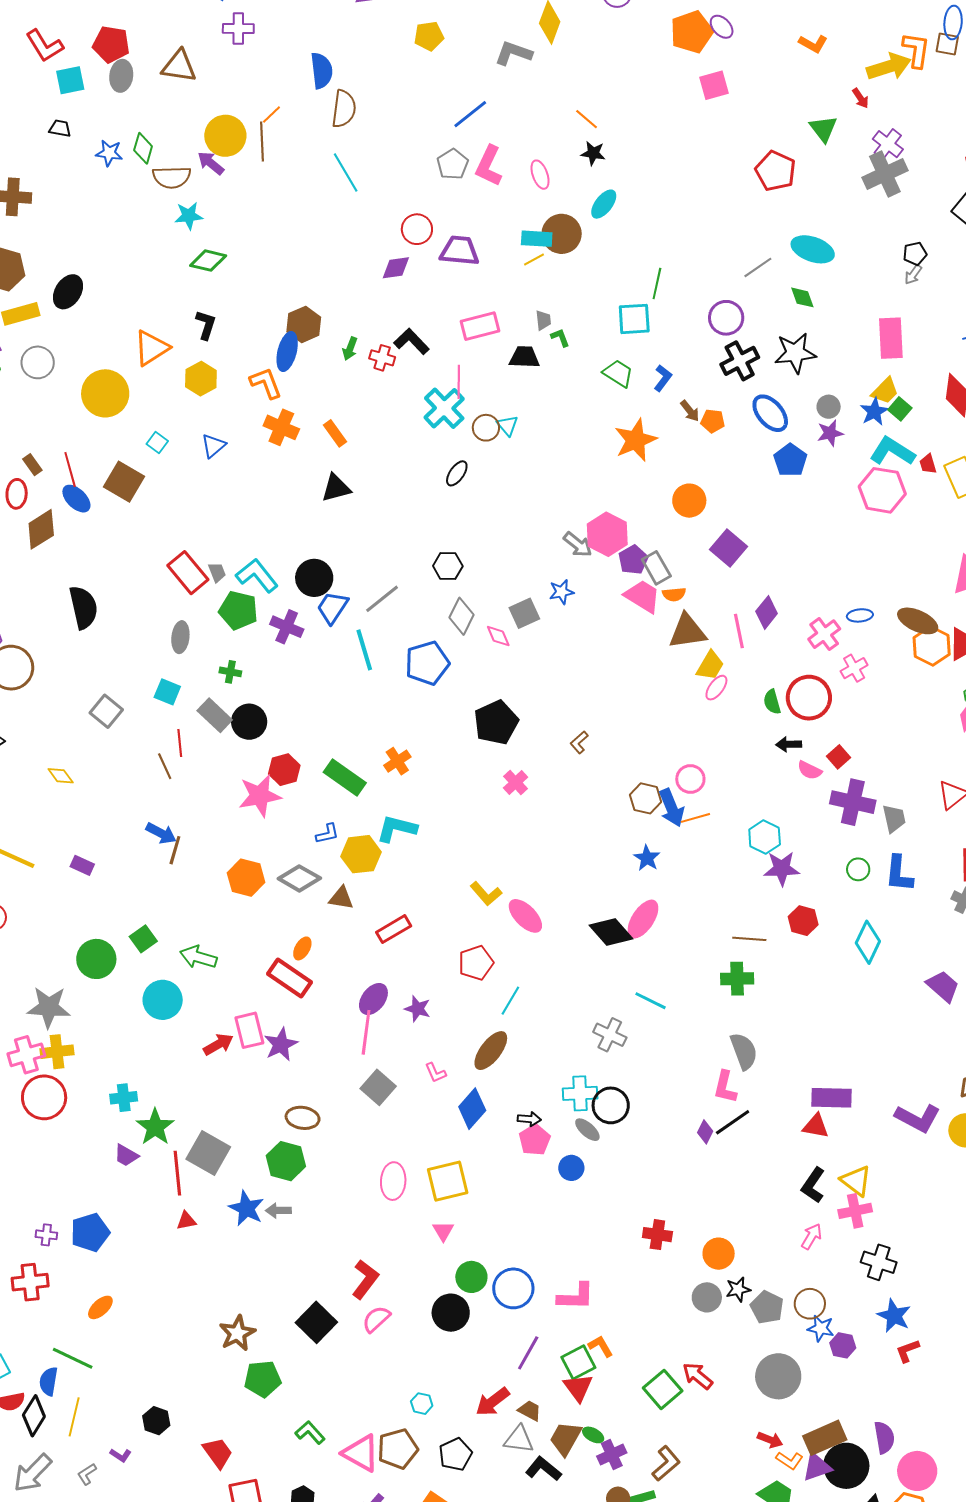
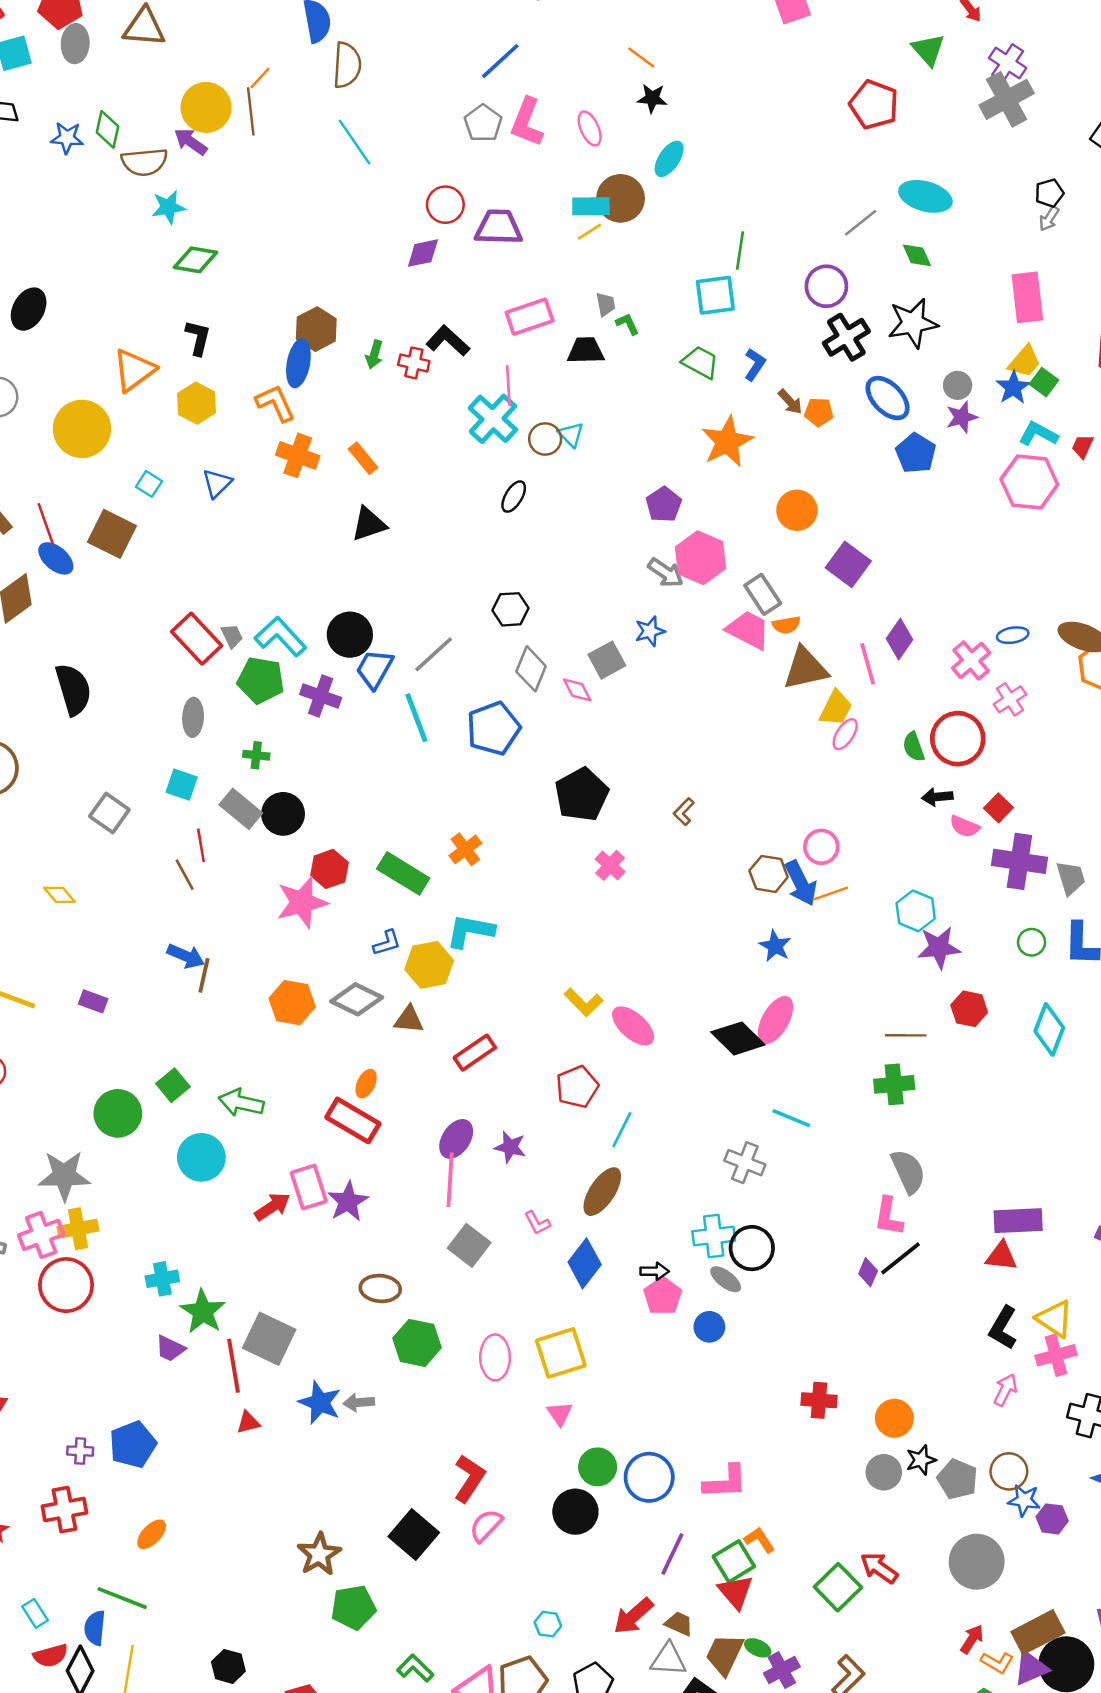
cyan L-shape: (892, 451) -> (1038, 434), size x0.7
red trapezoid: (928, 464) -> (1083, 446), turned 45
purple pentagon: (633, 560) -> (664, 505), moved
green hexagon: (286, 1161) -> (417, 1343), moved
red arrow: (770, 1440) -> (972, 1639), turned -75

